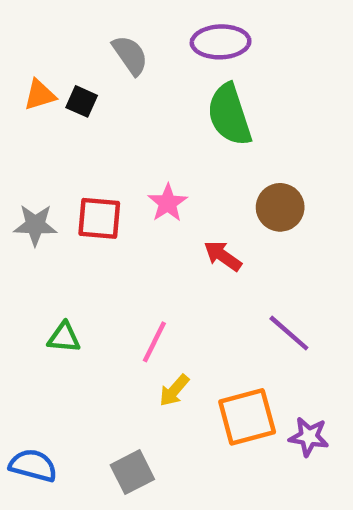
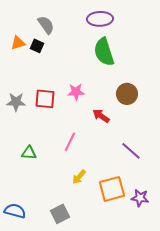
gray semicircle: (130, 55) -> (46, 25), moved
pink star: (168, 203) -> (76, 92), turned 30
pink line: (154, 342) -> (70, 142), moved

